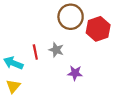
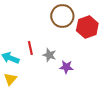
gray star: (56, 50) -> (49, 55), moved

